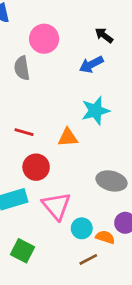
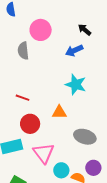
cyan star: (96, 111) -> (76, 85), turned 30
orange triangle: (68, 137) -> (59, 112), moved

